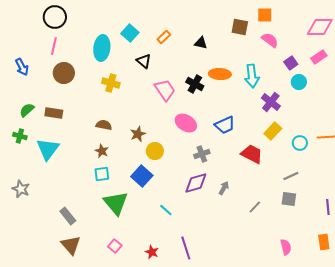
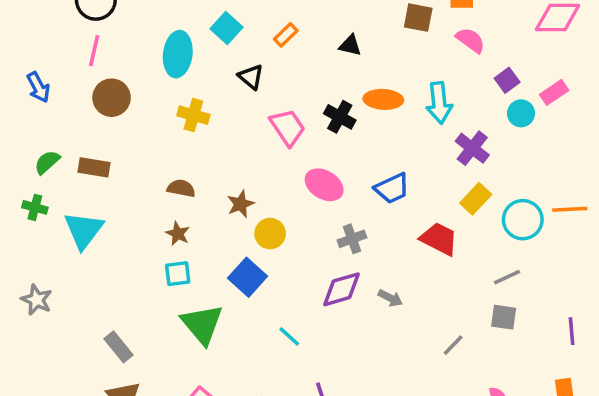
pink rectangle: (319, 57) -> (554, 92), moved
cyan circle: (300, 143) -> (523, 220), size x1.5
gray arrow: (224, 188) -> (390, 298), turned 88
gray line: (255, 207) -> (453, 345), moved

